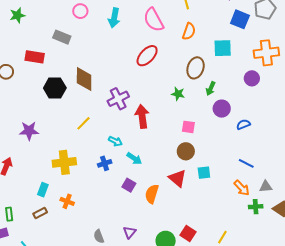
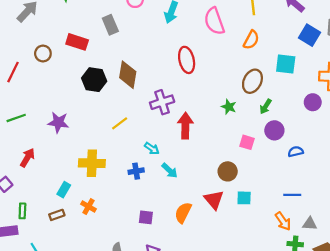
gray rectangle: (62, 37) -> (110, 25), turned 36
red ellipse: (147, 56) -> (187, 60), moved, turned -65
pink square: (188, 127) -> (247, 142), moved
blue line: (246, 163) -> (292, 195), turned -35
purple square: (129, 185) -> (146, 217), moved, turned -32

